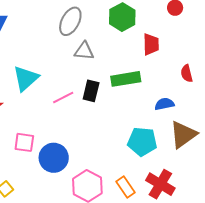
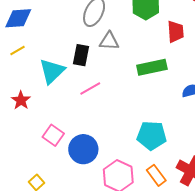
black rectangle: (91, 91) -> (81, 55), moved
pink square: (24, 142) -> (53, 135), turned 30
cyan pentagon: (142, 142) -> (152, 135), moved

